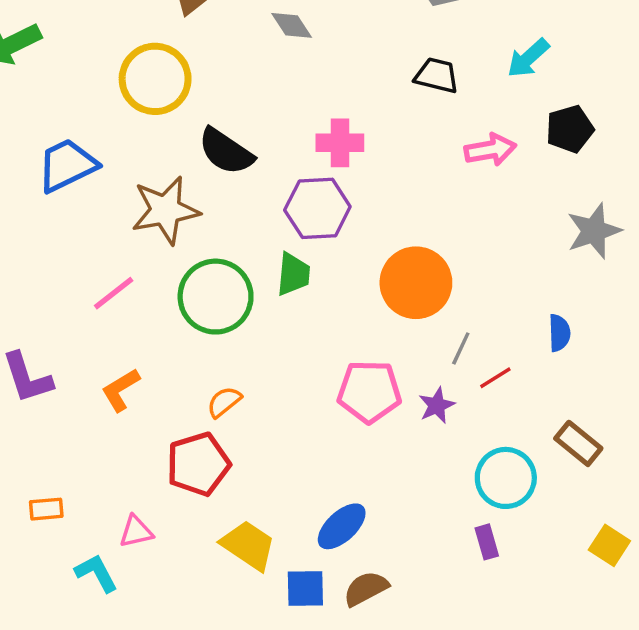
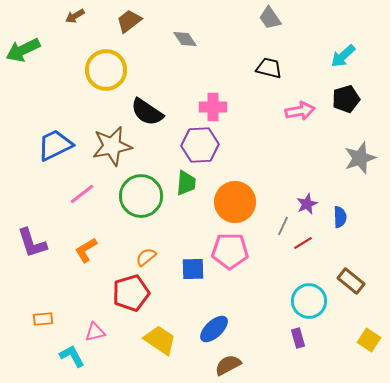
cyan arrow: (528, 58) -> (343, 56), moved
blue trapezoid: (67, 165) -> (55, 145), moved
orange circle: (416, 283) -> (235, 202), moved
purple star: (437, 405) -> (307, 204), moved
blue square: (305, 589) -> (193, 269), moved

